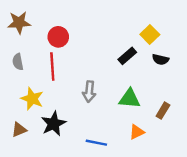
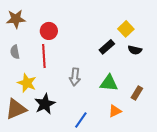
brown triangle: (19, 130) -> (16, 109), size x1.6
blue line: (96, 143) -> (81, 120), turned -66

